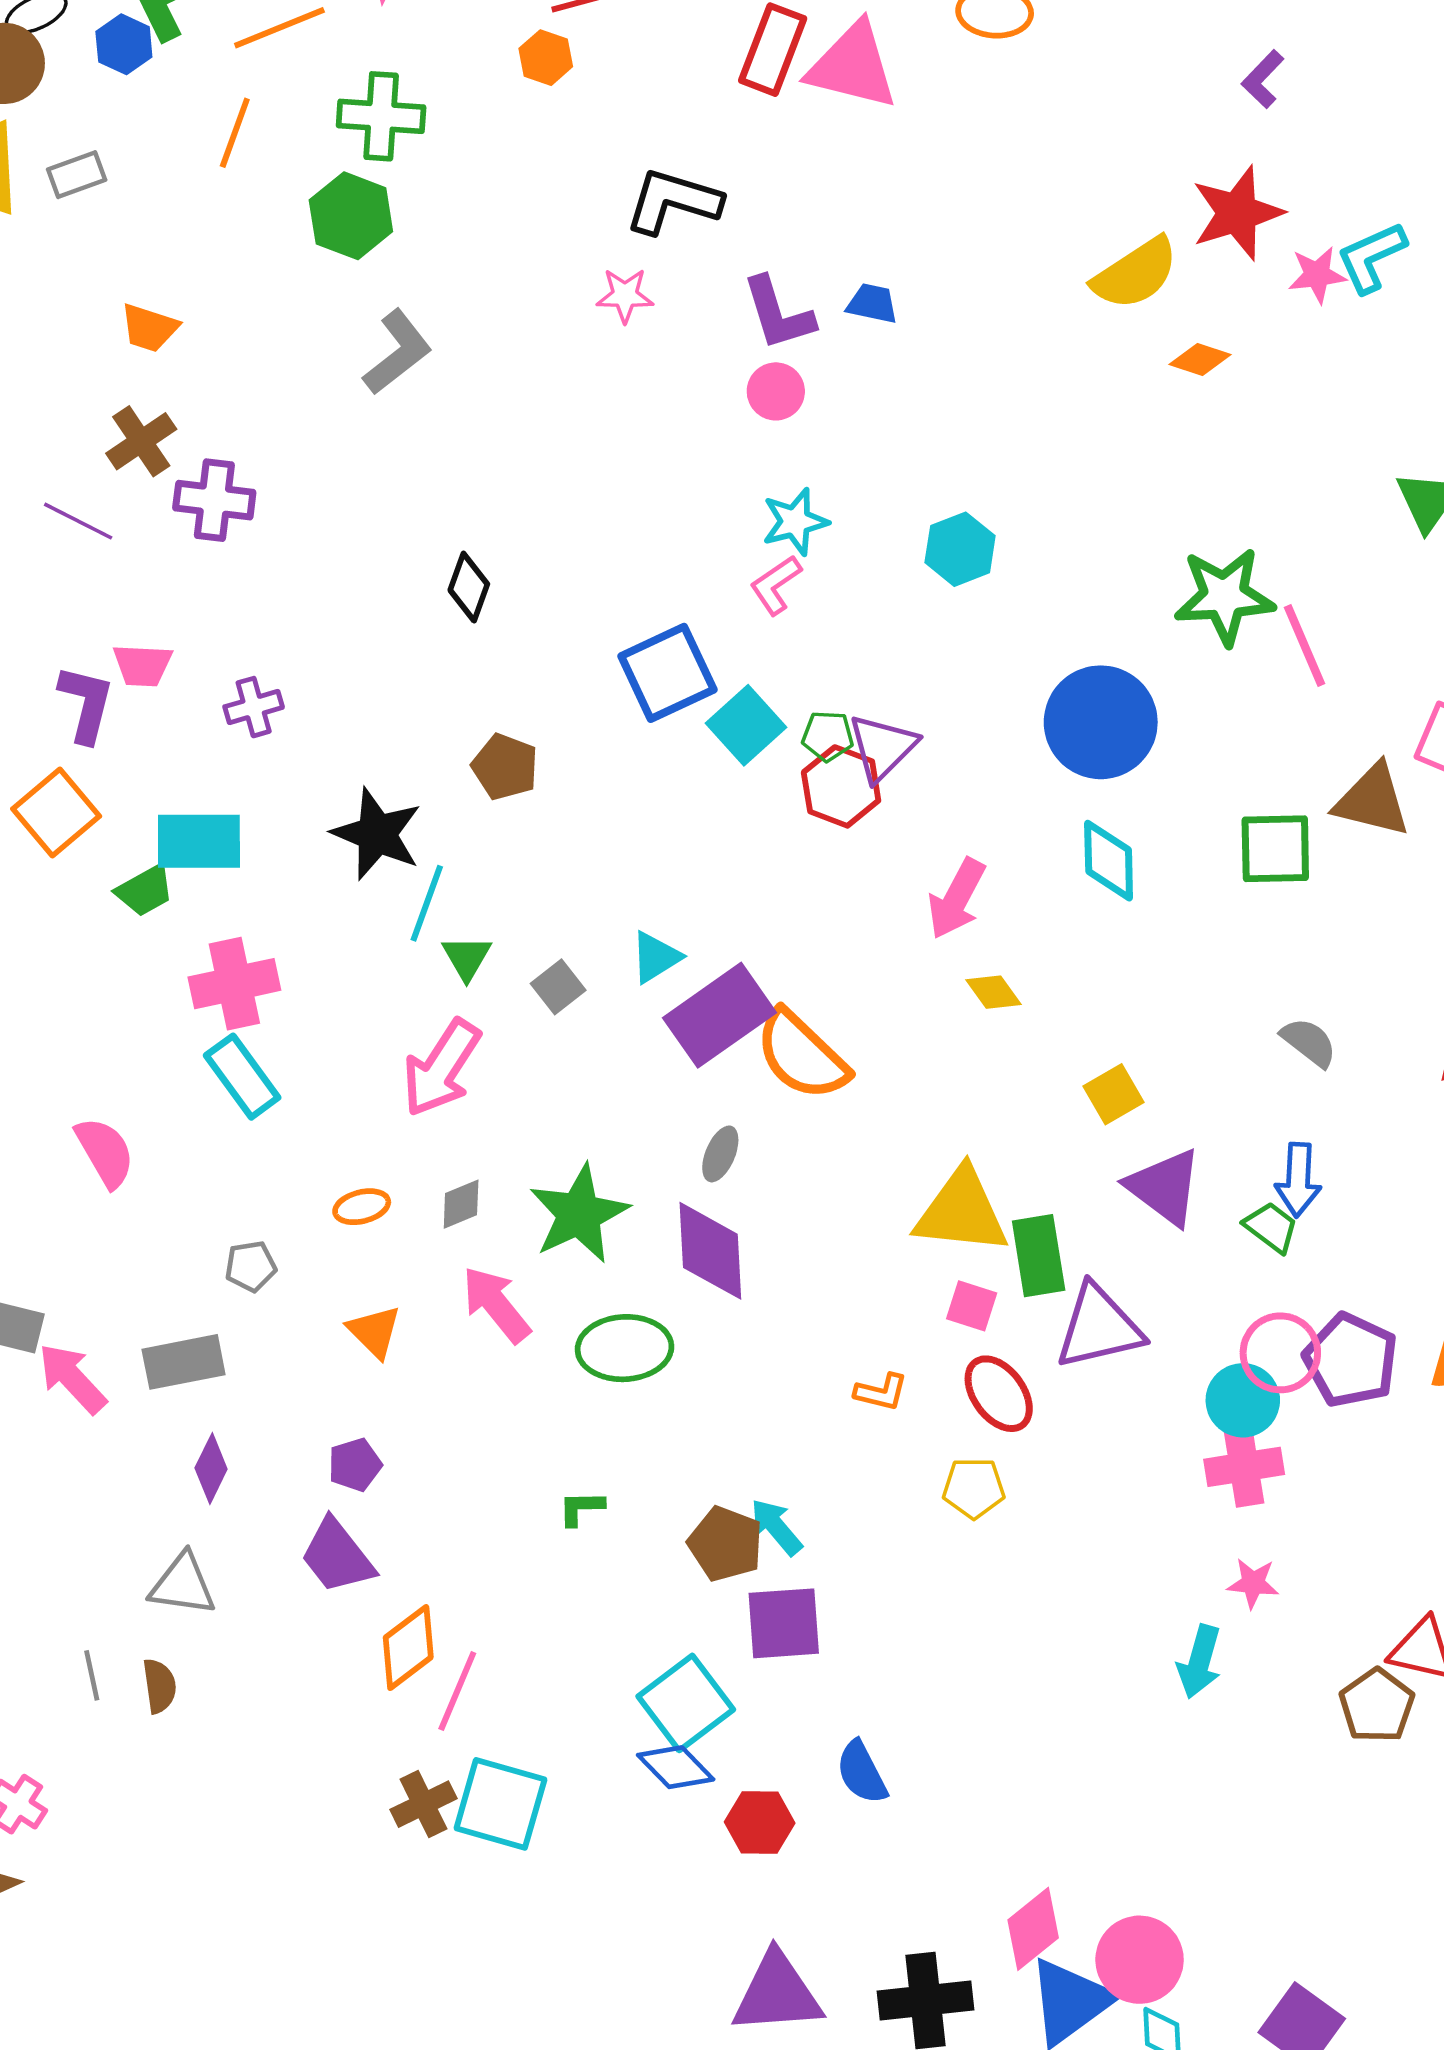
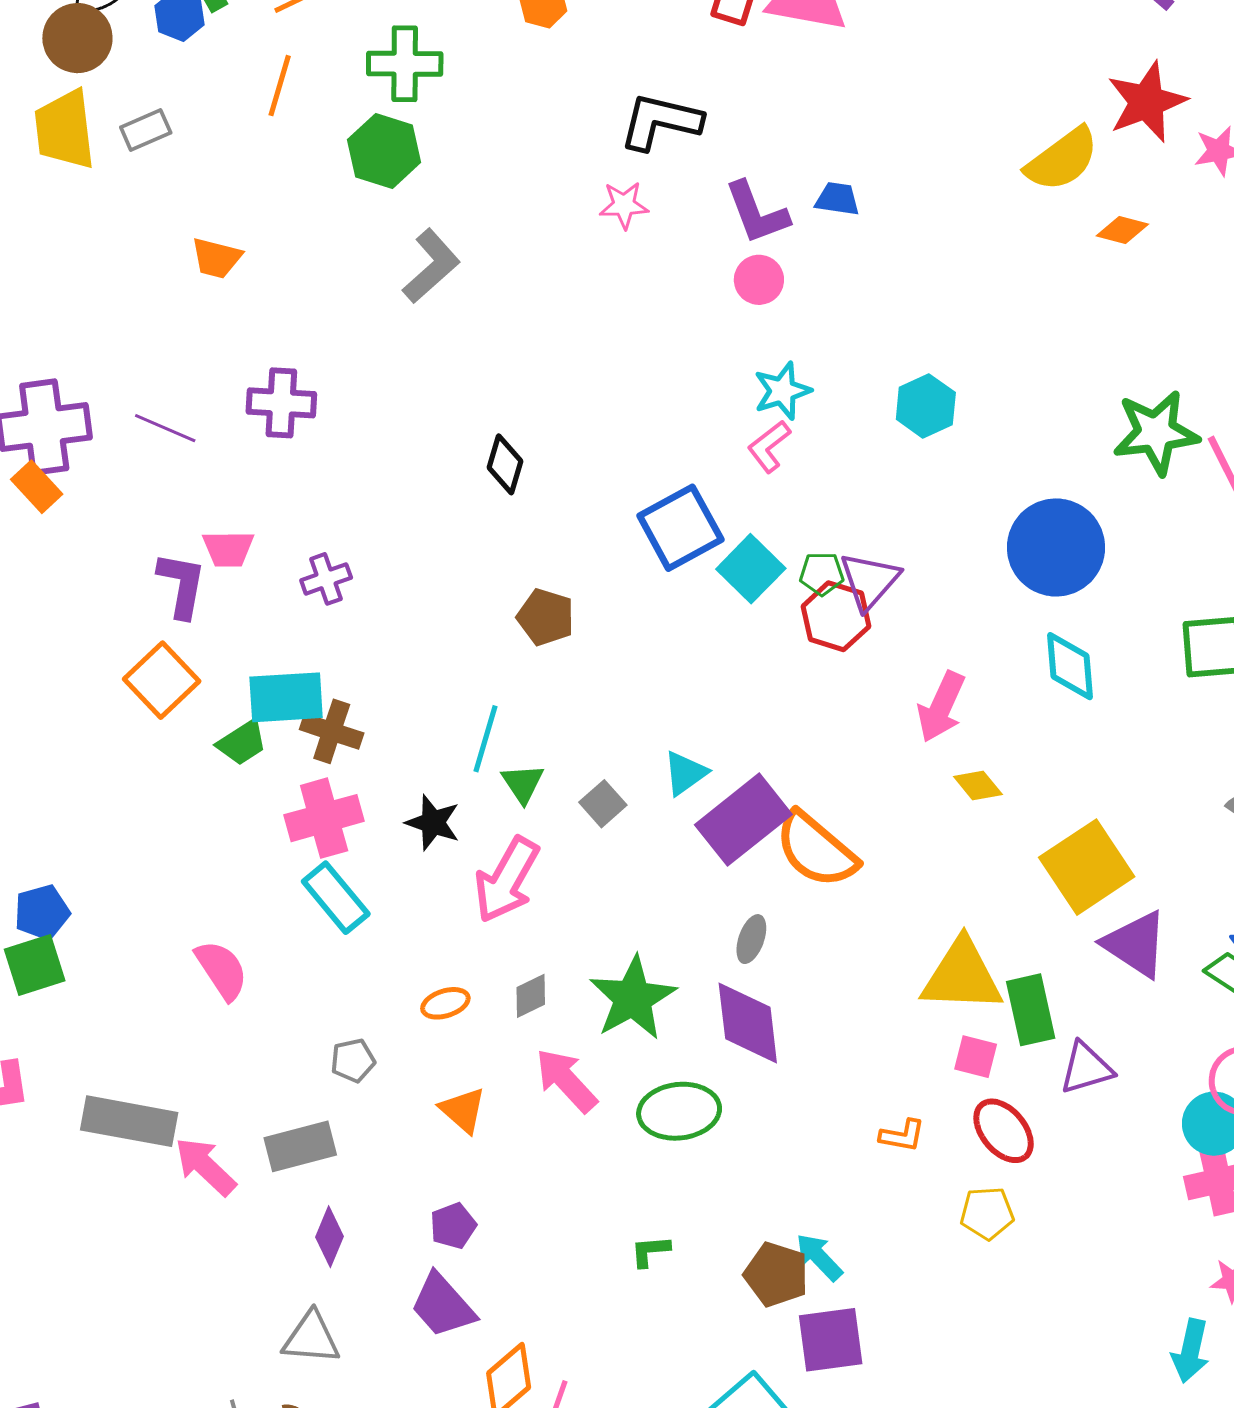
brown cross: (141, 441) -> (332, 731), moved, turned -34
black star: (377, 834) -> (433, 823), moved, size x0.7
yellow square: (1114, 1094) -> (1087, 867), size x1.8
purple triangle: (1099, 1327) -> (1086, 1068), size x0.7

